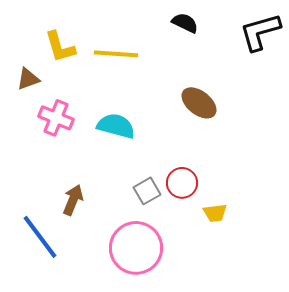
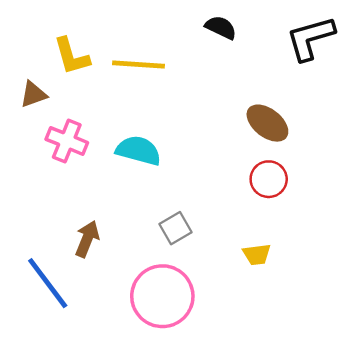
brown ellipse: (199, 103) -> (267, 123), moved
red circle: (182, 183) -> (269, 179), moved

